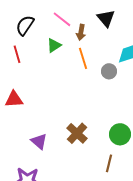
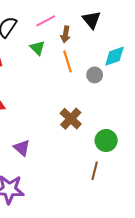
pink line: (62, 19) -> (46, 21), turned -66
green triangle: (54, 45) -> (37, 48), turned -42
brown cross: (77, 133) -> (71, 119), moved

